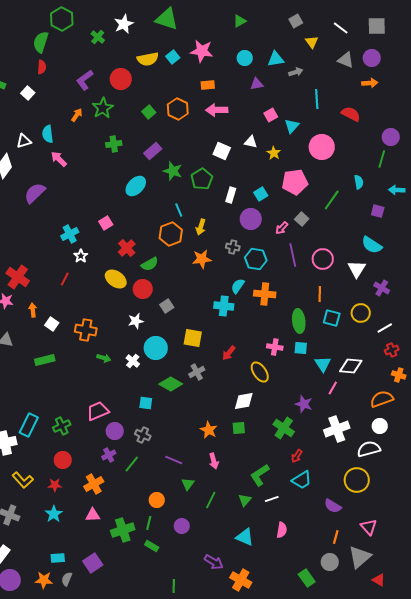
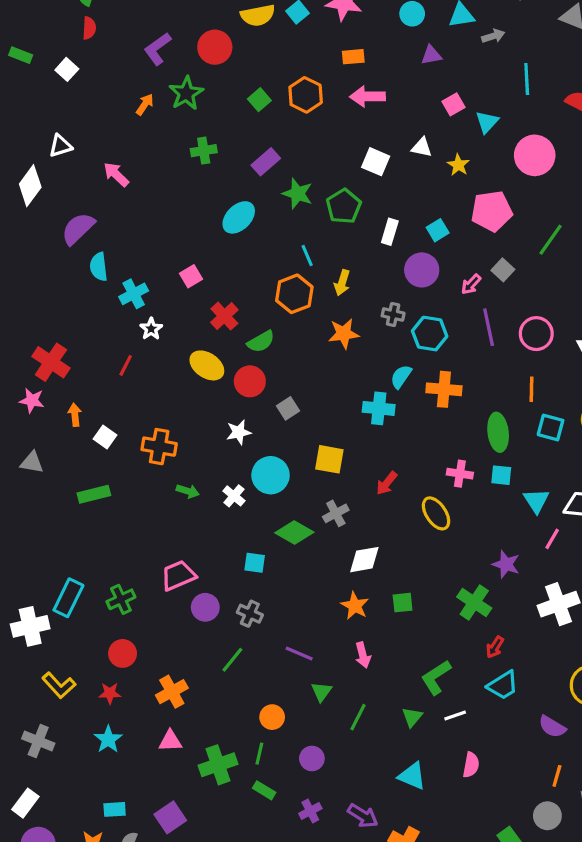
cyan semicircle: (48, 134) -> (99, 267), moved
white diamond: (244, 401) -> (364, 560), moved
purple cross: (109, 455) -> (310, 811), moved

